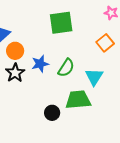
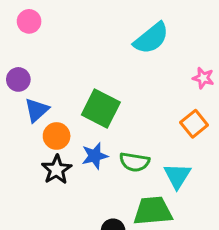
green square: (61, 23) -> (101, 108), moved, turned 35
green semicircle: (66, 68) -> (134, 162), turned 66

